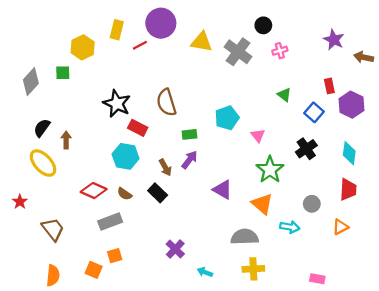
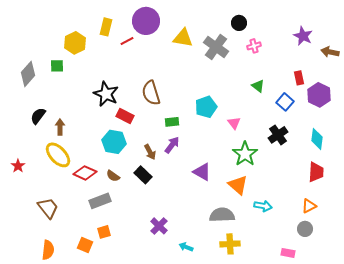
yellow ellipse: (43, 163) -> (58, 155), moved
red star: (20, 202) -> (18, 166), moved
gray circle: (312, 204) -> (305, 229), moved

